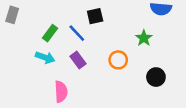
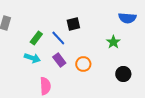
orange circle: (118, 60) -> (83, 64), moved

